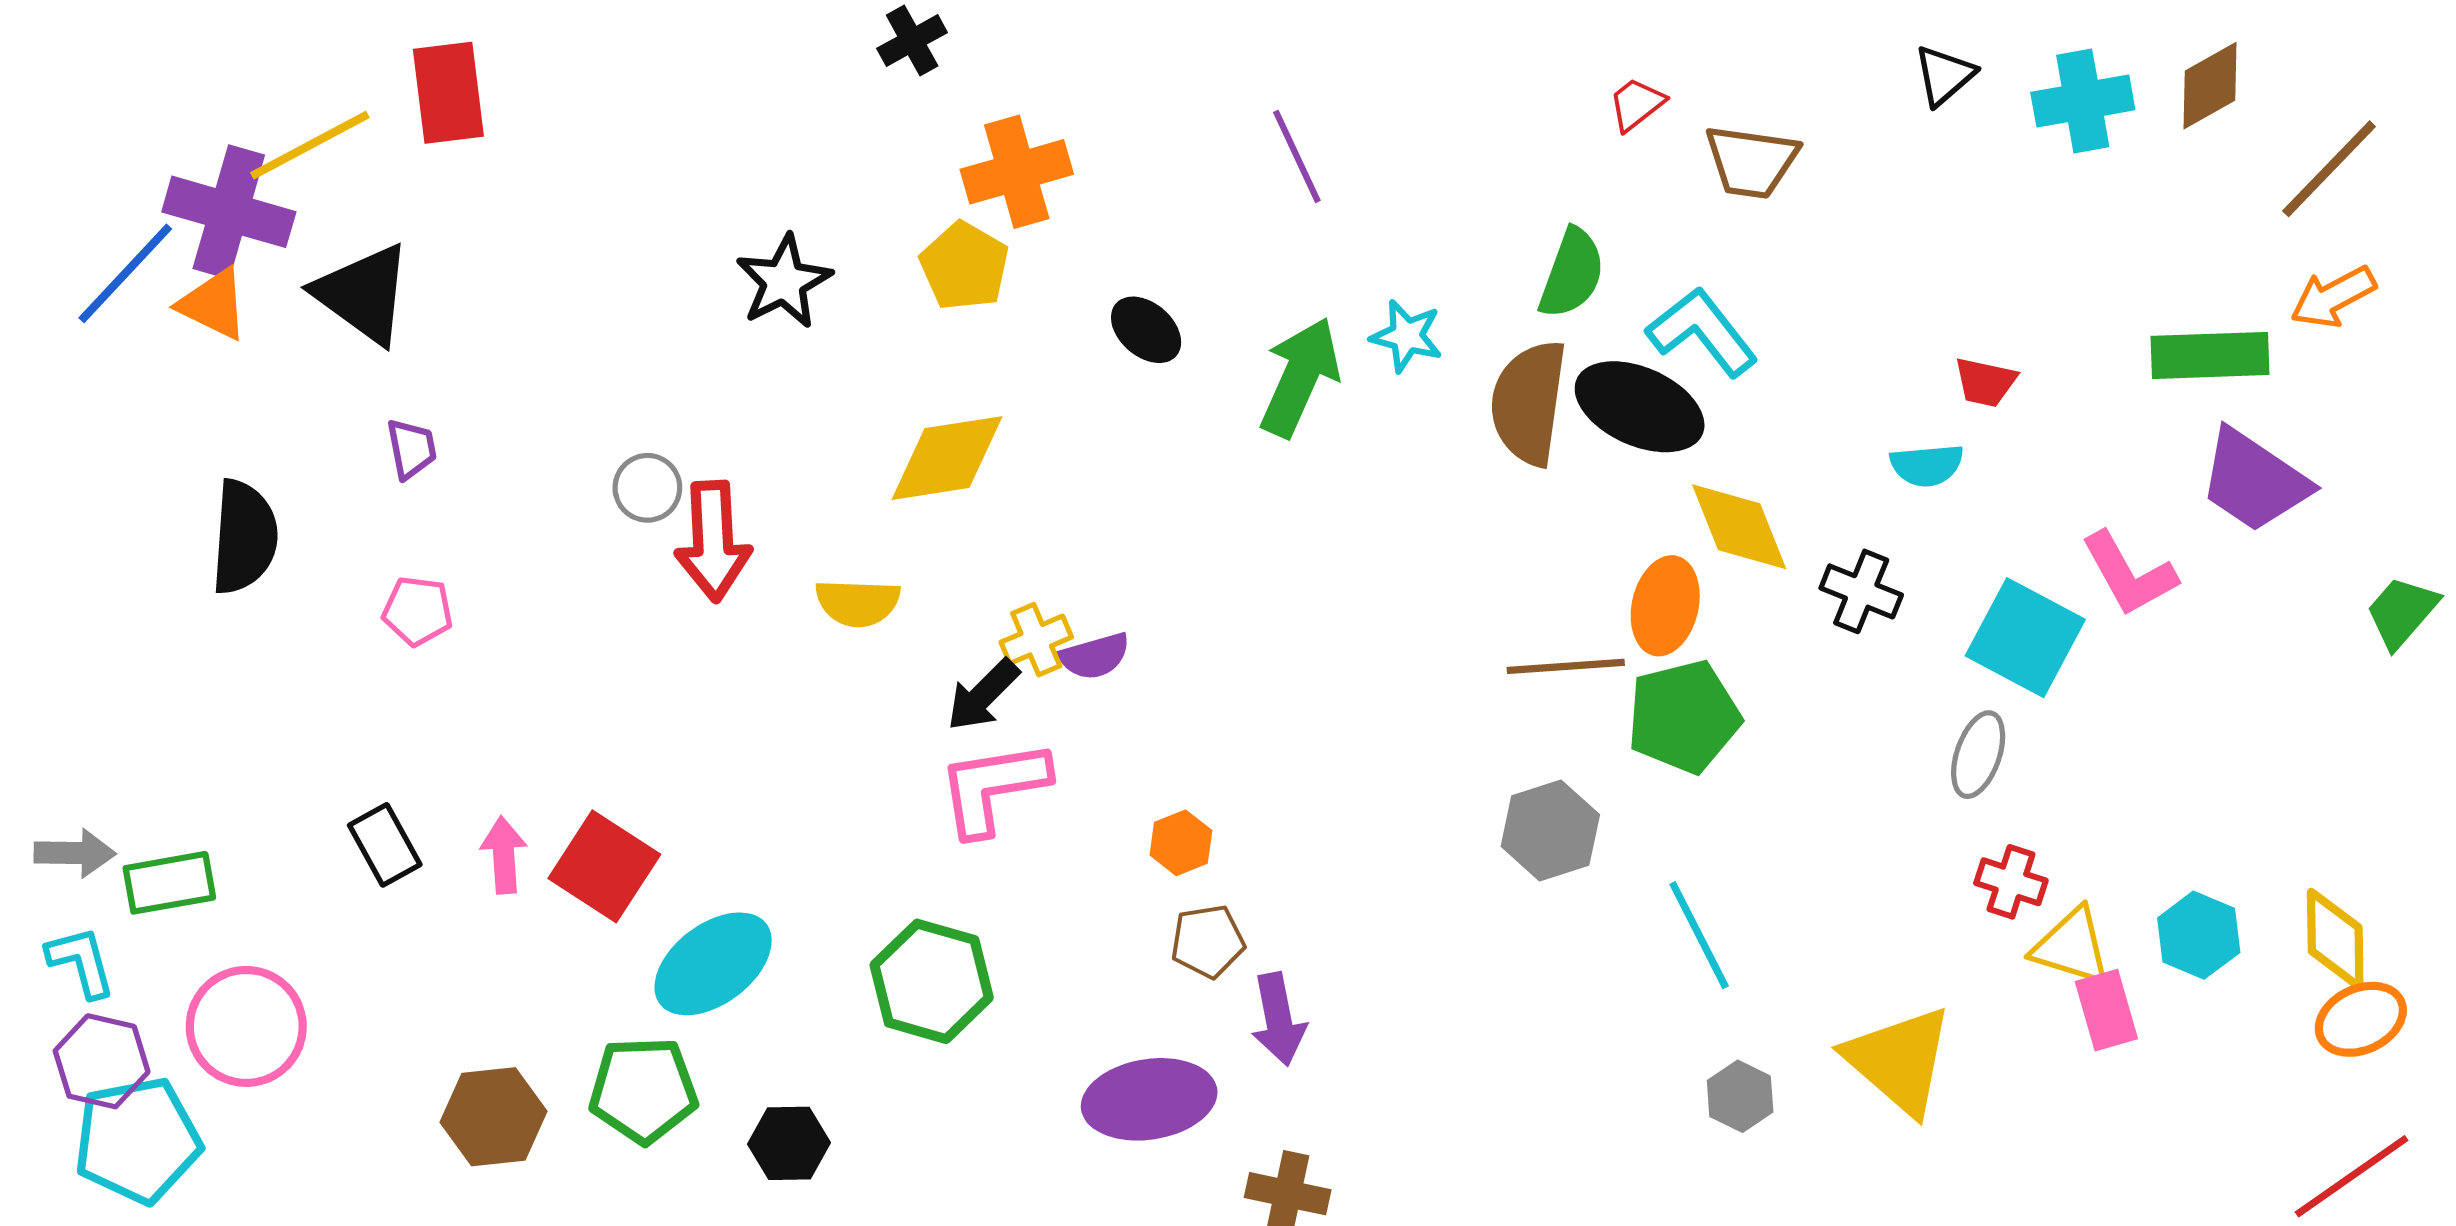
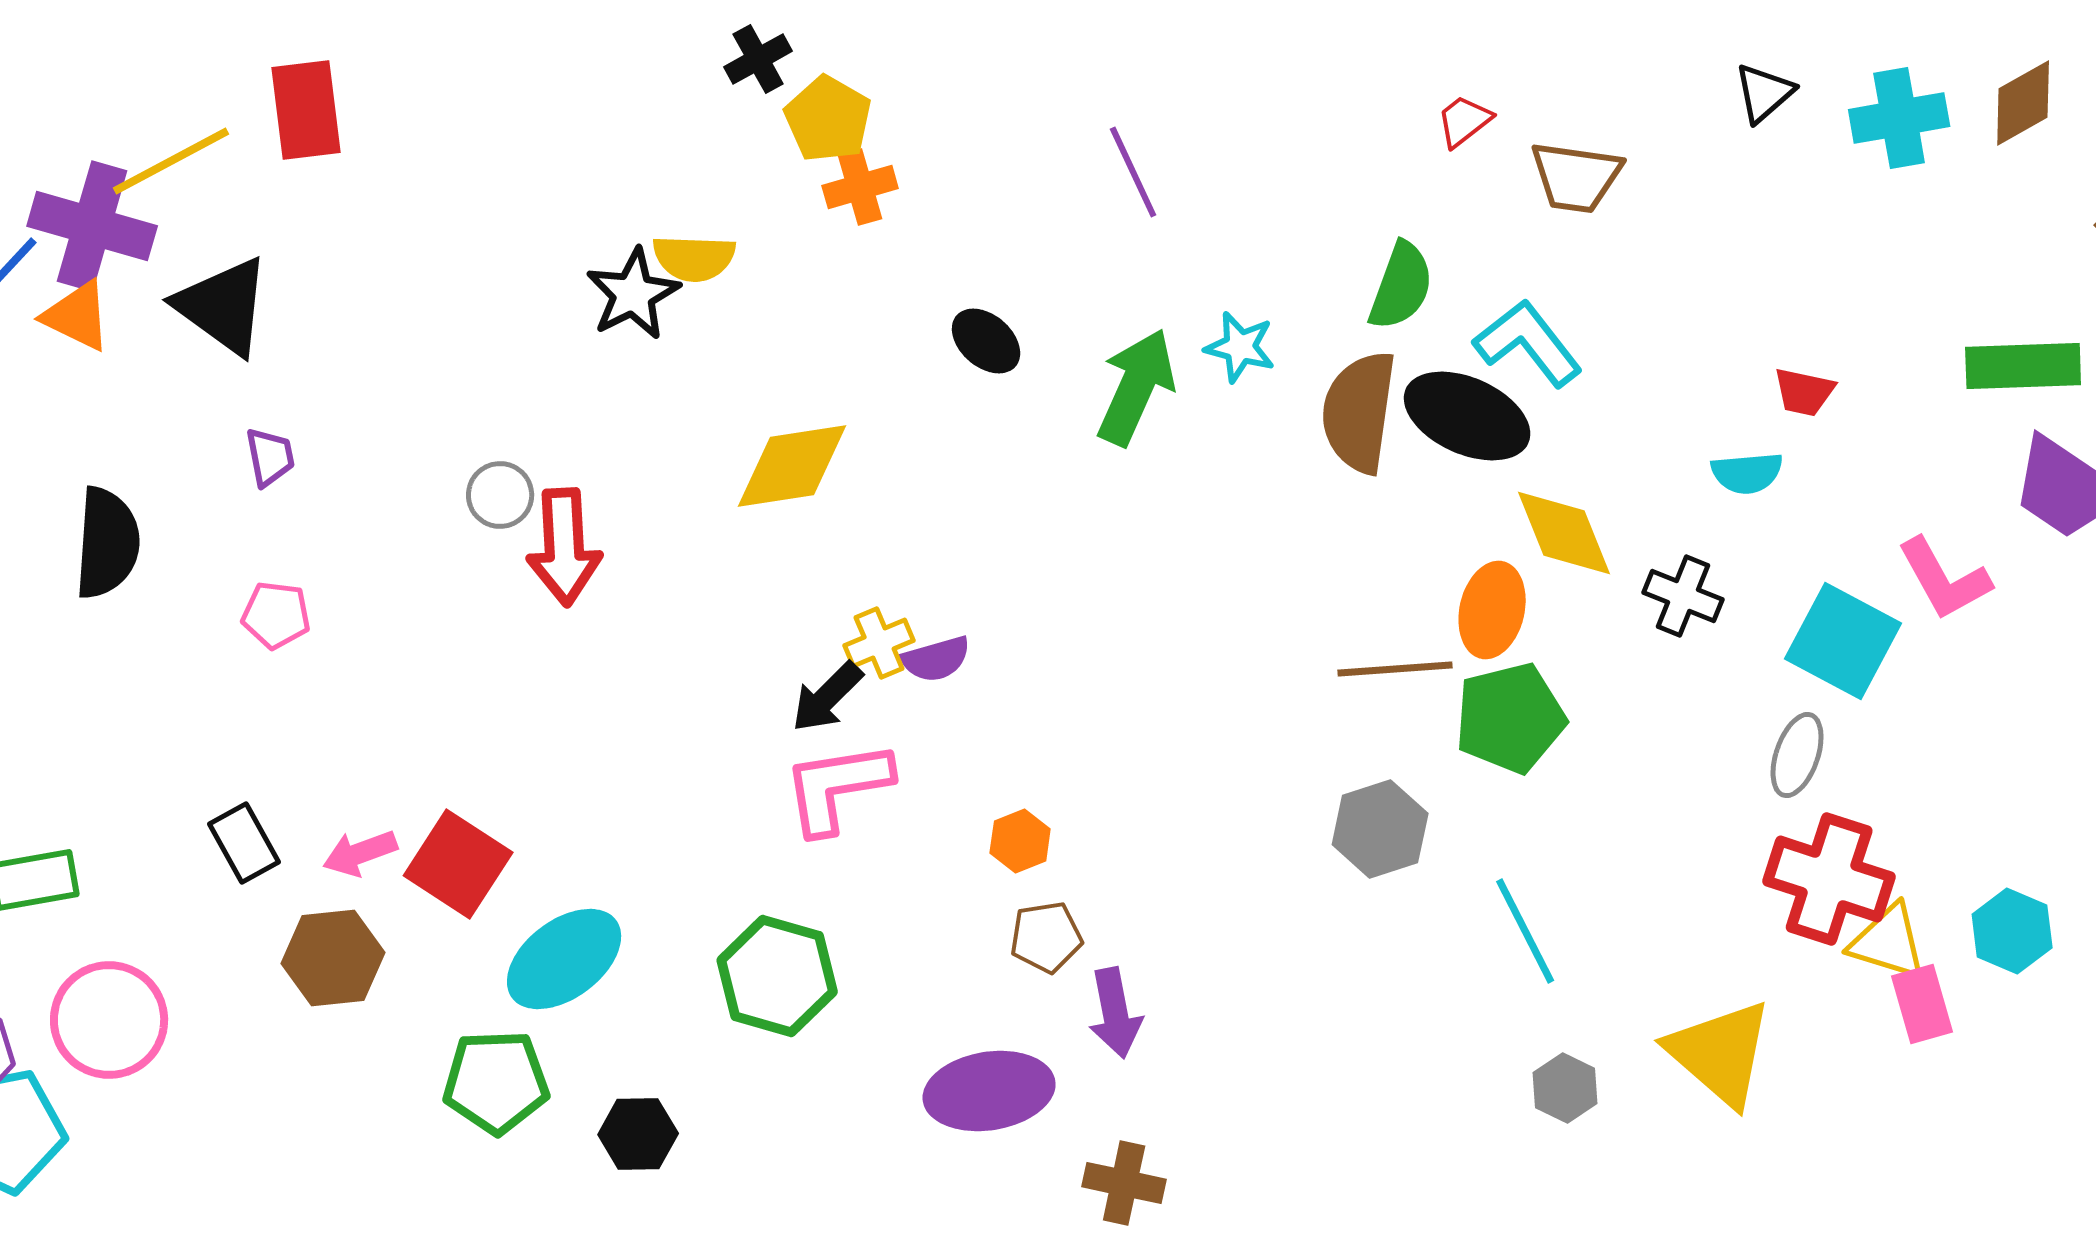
orange cross: (1017, 172) -> (860, 187), size x0.7
yellow pentagon: (964, 266) -> (828, 119), moved
yellow semicircle: (858, 603) -> (694, 258), moved
pink arrow: (504, 855) -> (360, 853), turned -106
red cross: (2011, 882) -> (1829, 879), size x1.8
brown hexagon: (494, 1117) -> (333, 958), moved

